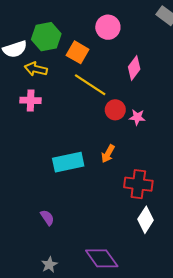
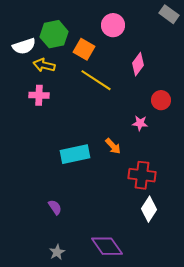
red circle: (115, 110) -> (161, 100), moved
pink star: (137, 117) -> (140, 123), moved
orange arrow: (108, 154) -> (113, 146), turned -72

